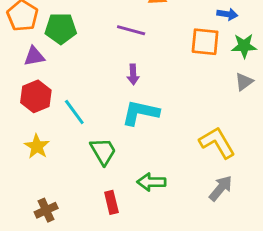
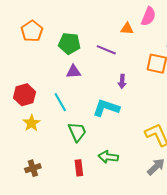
green pentagon: (61, 28) -> (69, 43), moved
purple triangle: (34, 56) -> (73, 72), moved
purple arrow: (133, 75) -> (122, 81), moved
red hexagon: (36, 96) -> (25, 95), moved

